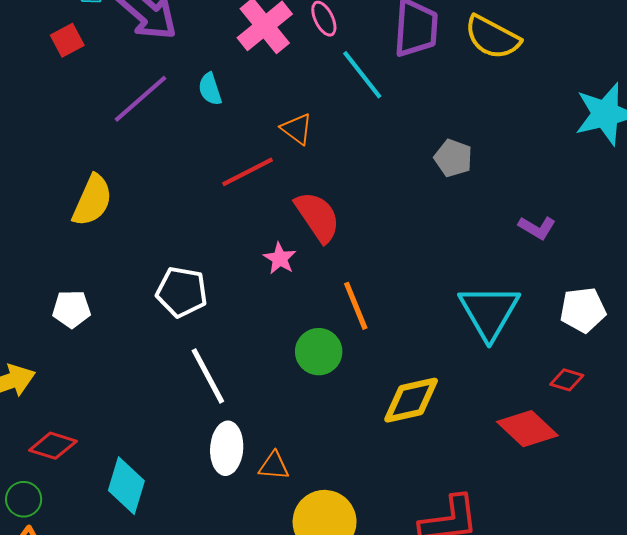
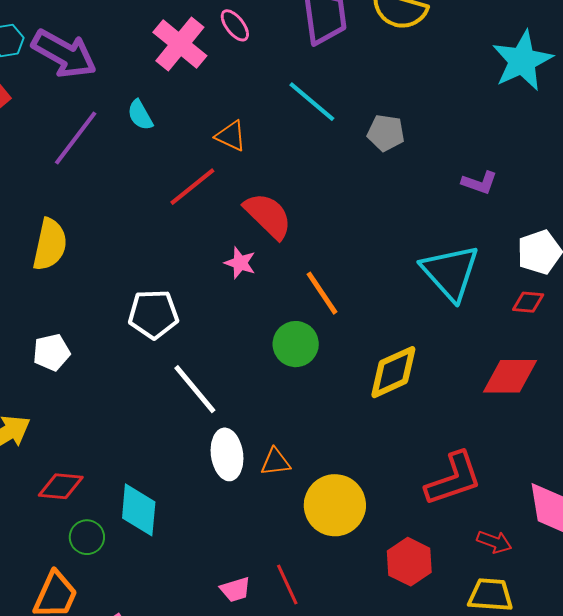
cyan line: (362, 75) -> (312, 102), moved
red diamond: (567, 380) -> (528, 302), moved
red diamond: (527, 429) -> (510, 376), turned -32
green circle: (24, 499) -> (87, 537), moved

